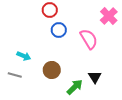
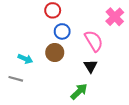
brown circle: (52, 70) -> (55, 52), moved
black triangle: (95, 77) -> (91, 66), moved

